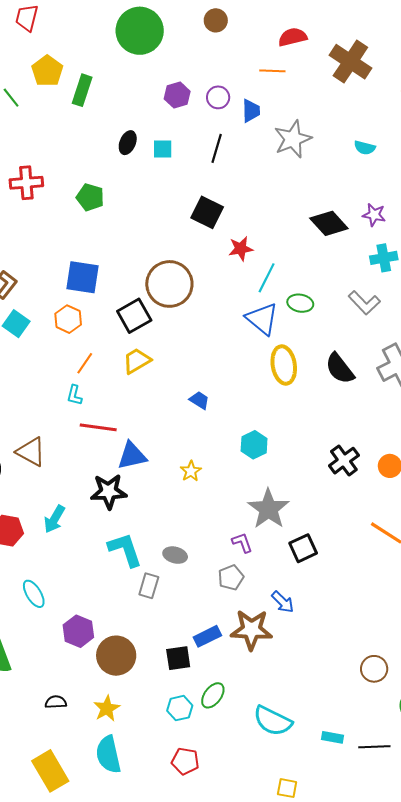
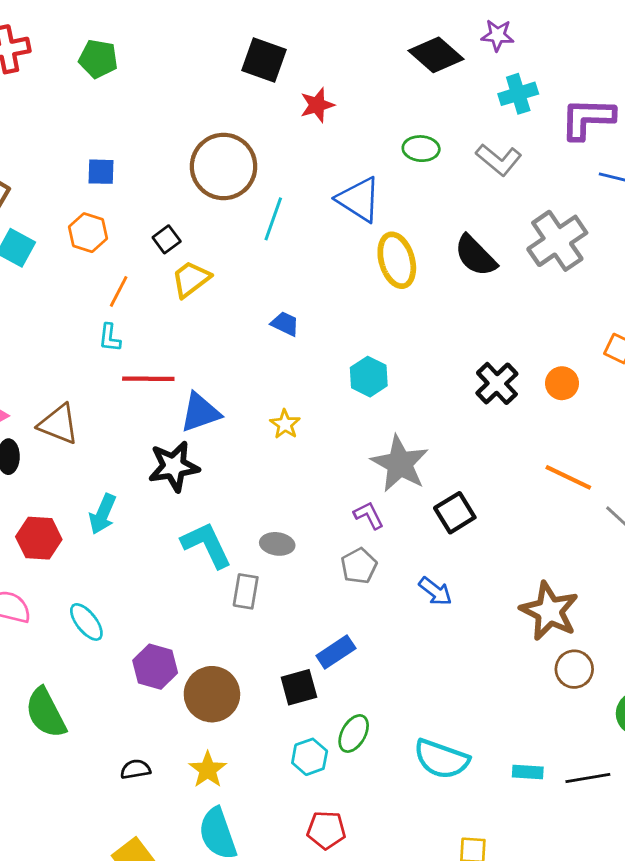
blue square: (83, 277) -> (101, 172), size x0.6
cyan line: (267, 278) -> (273, 219), moved
green ellipse: (300, 303) -> (421, 149), moved
black square: (134, 316) -> (167, 239), moved, size x0.6
brown star: (251, 630) -> (549, 611), moved, turned 30

